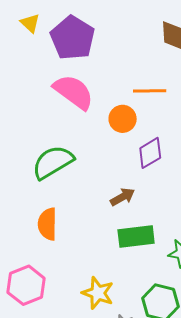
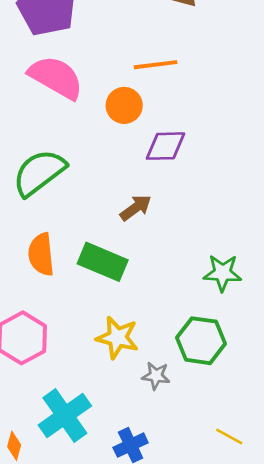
purple diamond: (150, 153) -> (166, 146), turned 36
green rectangle: (136, 236) -> (103, 262), moved, turned 36

